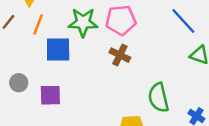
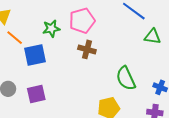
green star: (83, 22) -> (51, 29), size x0.7
orange line: (38, 24) -> (15, 38), turned -60

